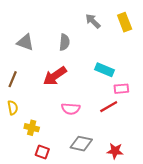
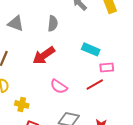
pink semicircle: (71, 109) -> (59, 86), turned 30

